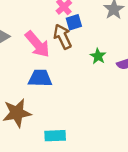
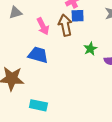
pink arrow: (37, 44) -> (43, 26), size x0.7

